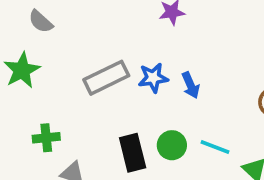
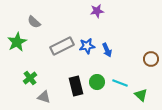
gray semicircle: (41, 21) -> (34, 22), moved
green cross: (46, 138) -> (30, 78), turned -32

